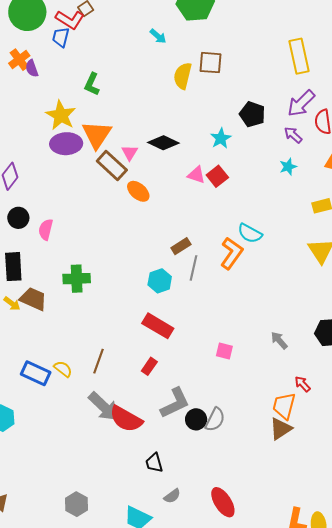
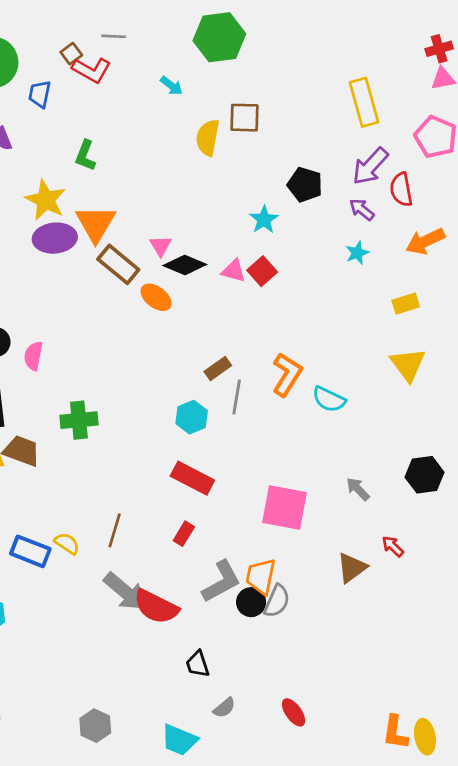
red L-shape: (70, 20) -> (92, 70), moved
black diamond: (163, 143) -> (185, 265), moved
pink triangle: (130, 153) -> (161, 246), moved
cyan semicircle: (250, 233) -> (329, 399), moved
pink square: (224, 351) -> (284, 507), size x2.0
orange trapezoid: (284, 406) -> (261, 576), moved
brown triangle: (281, 429) -> (352, 568), moved
red ellipse: (223, 502) -> (294, 712), size x0.7

